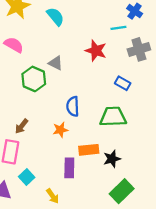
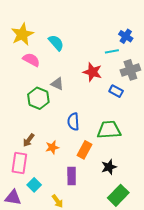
pink semicircle: (14, 45) -> (31, 60), moved
blue rectangle: (123, 83) -> (116, 91), moved
orange star: (60, 130) -> (52, 147), moved
orange rectangle: (89, 150) -> (85, 150), moved, turned -54

